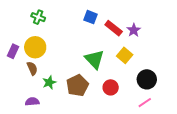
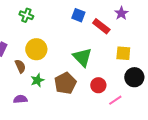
purple star: (134, 30) -> (121, 13), moved
yellow circle: (35, 47) -> (36, 49), moved
yellow square: (125, 55) -> (123, 53), moved, turned -35
pink line: (145, 103) -> (115, 100), moved

